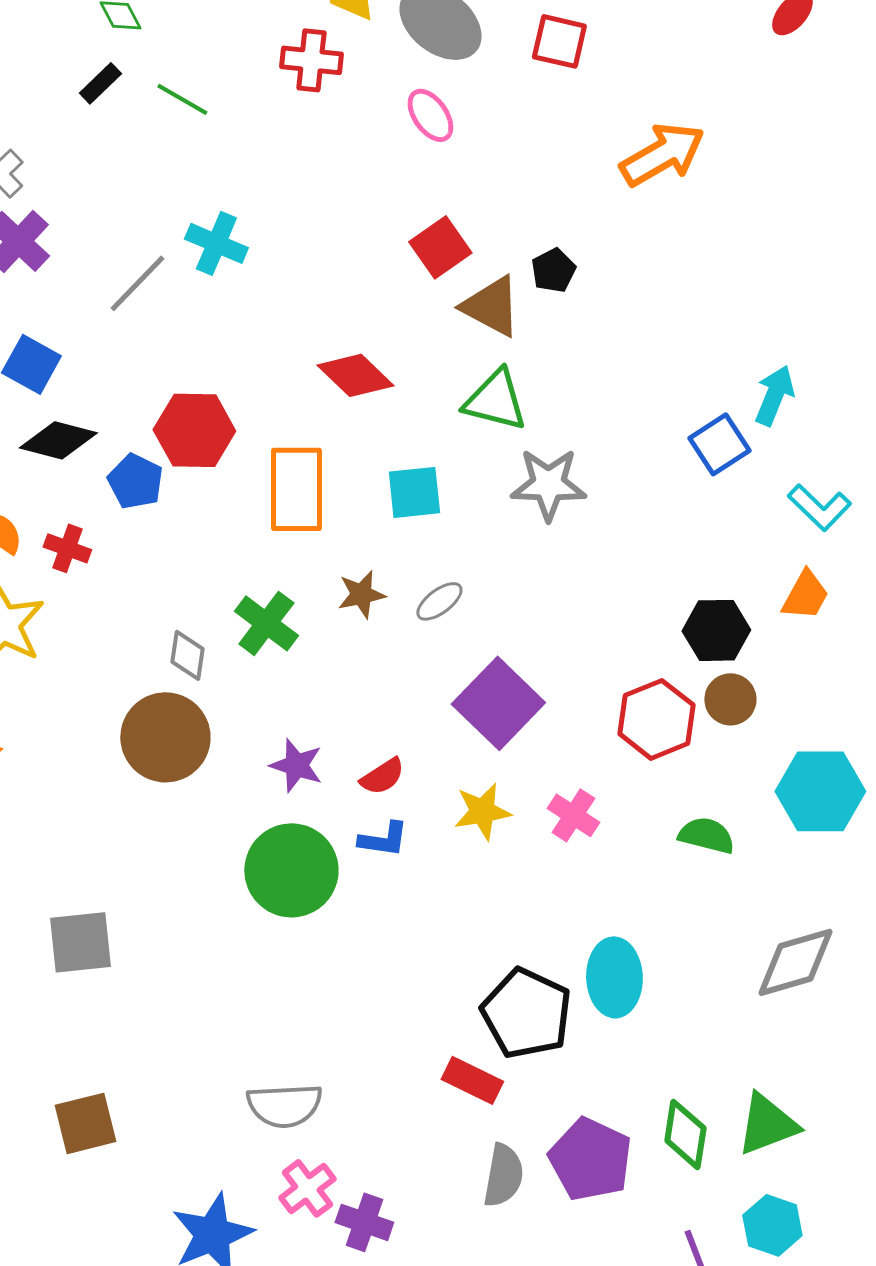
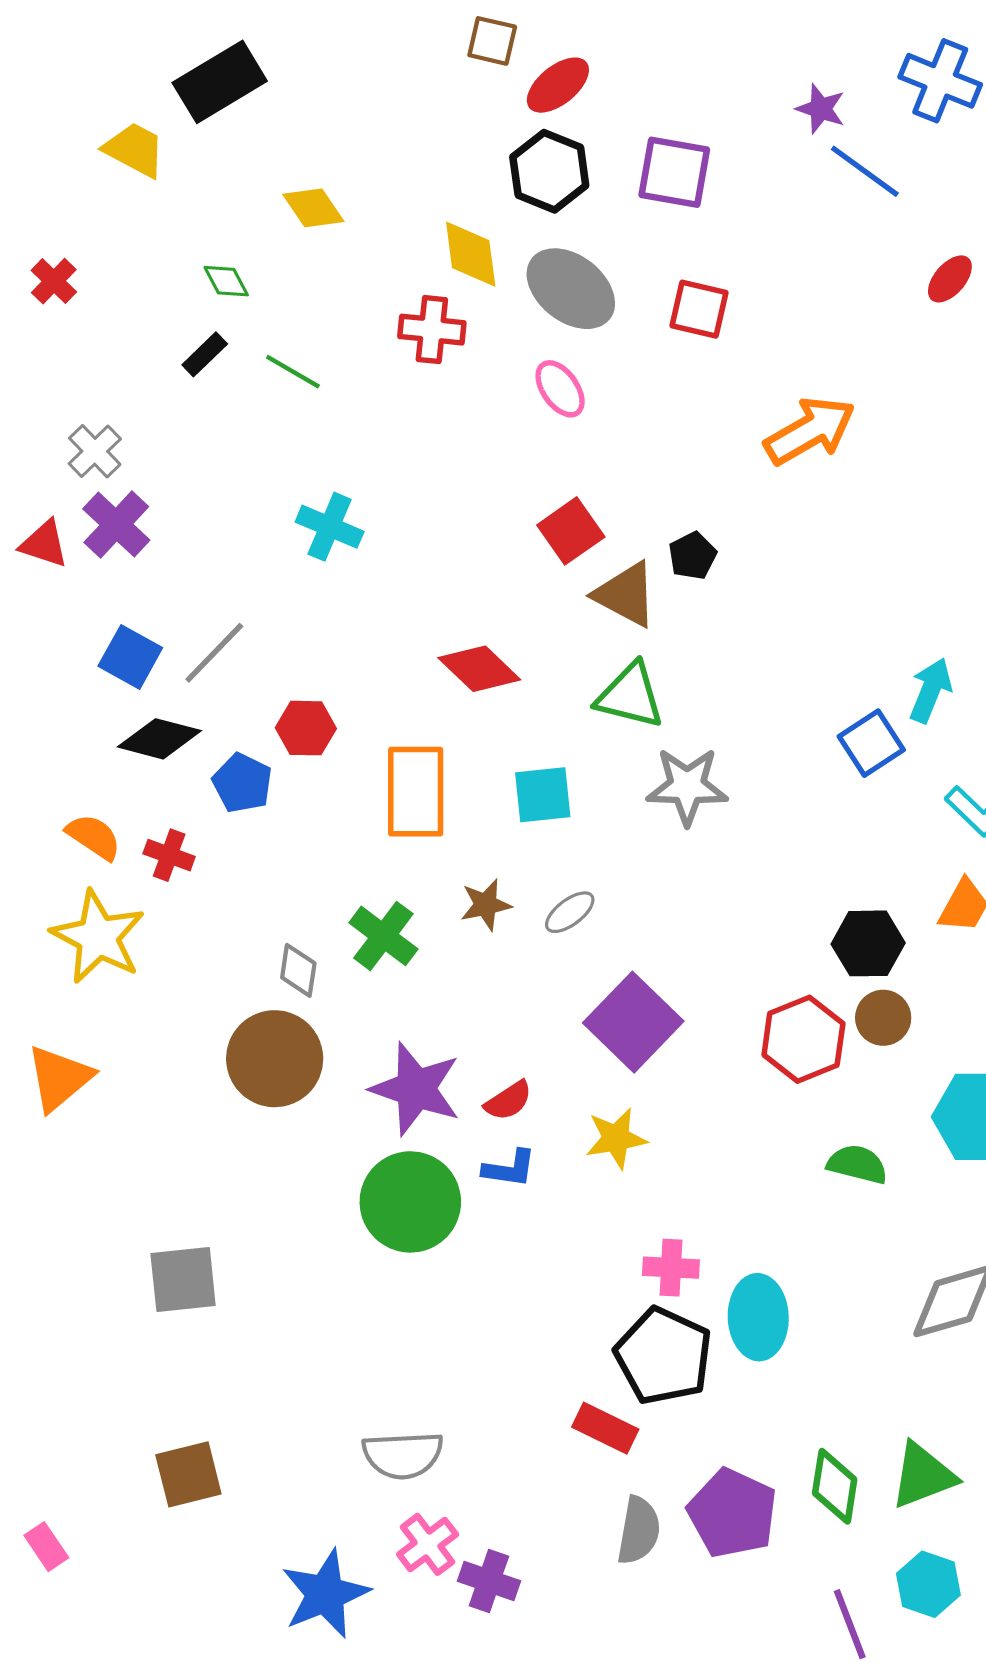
gray line: (137, 283) -> (214, 653), moved
red hexagon: (194, 430) -> (306, 728), size x0.7
purple star: (296, 765) -> (416, 1089), size x1.6
pink cross: (573, 815) -> (671, 1268), moved, turned -30

